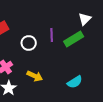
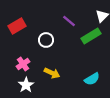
purple line: (52, 35) -> (69, 21), moved, turned -48

